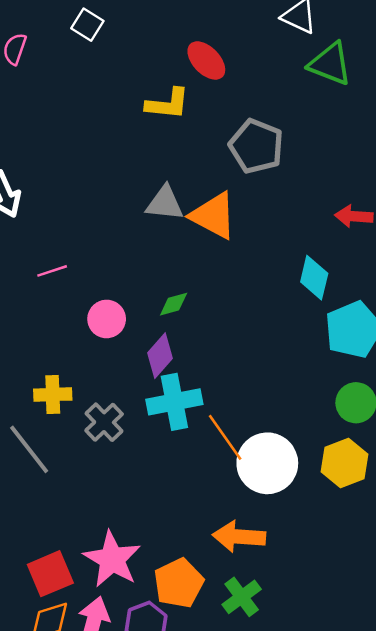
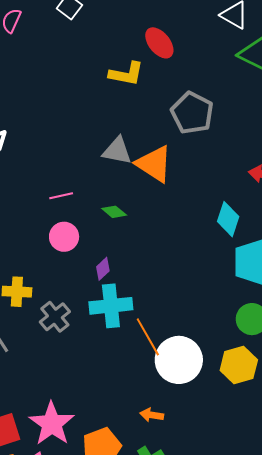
pink line: (52, 271) -> (61, 196), moved
green diamond: (174, 304) -> (114, 212), moved, turned 50
purple diamond: (160, 356) -> (103, 269), size x0.7
orange arrow: (239, 537) -> (152, 415), size x0.6

